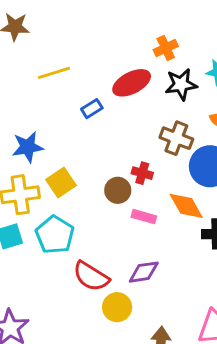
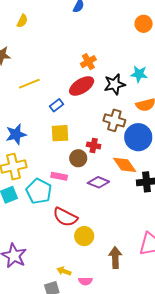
orange cross: (166, 48) -> (88, 62), moved
yellow square: (61, 183) -> (60, 133), moved, turned 36
pink rectangle: (144, 217) -> (59, 176), moved
purple diamond: (144, 272) -> (98, 182), moved, turned 35

